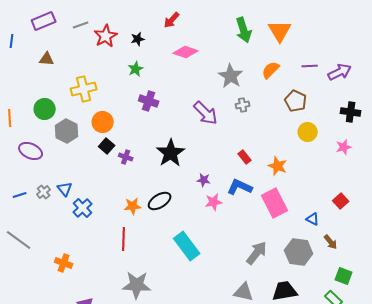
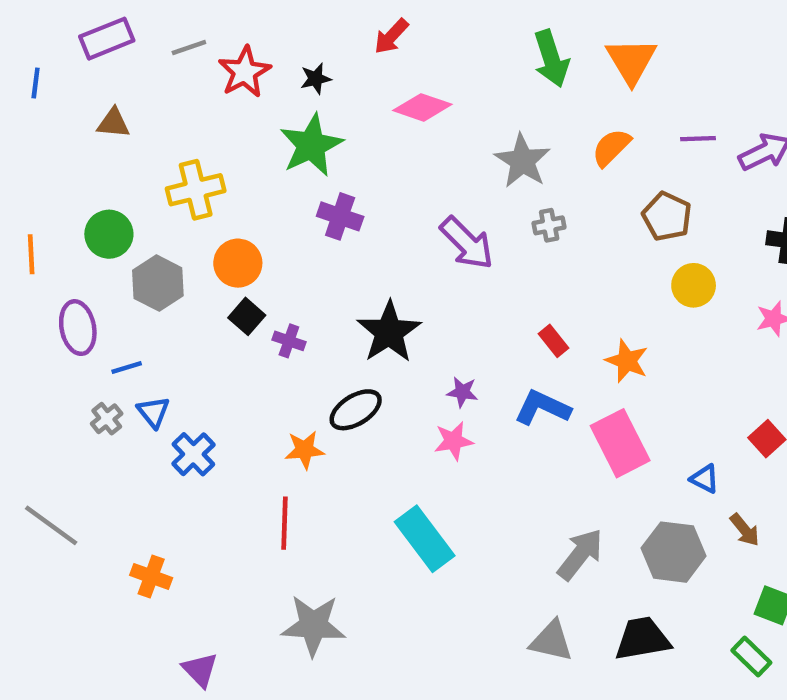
green star: (136, 69) -> (311, 145), size x1.8
purple ellipse: (31, 151) -> (78, 328), turned 55
blue line: (20, 195) -> (127, 368), moved
black ellipse: (160, 201) -> (356, 410), moved
pink star: (214, 202) -> (453, 441), moved

